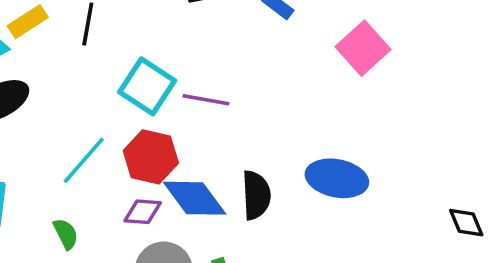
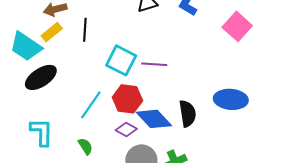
purple diamond: (143, 212) -> (126, 129), turned 30

